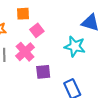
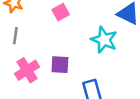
pink cross: (25, 52) -> (27, 70), moved

